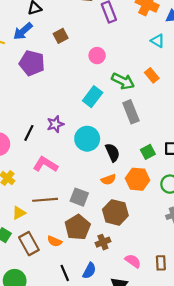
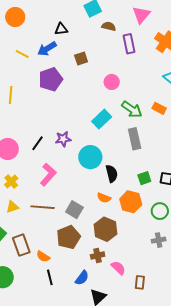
purple pentagon: (32, 63) -> (51, 79), turned 30
orange rectangle: (152, 75) -> (159, 108), turned -32
pink L-shape: (45, 164) -> (48, 175), turned 90
orange semicircle: (108, 180) -> (104, 198), turned 32
yellow triangle: (19, 213) -> (12, 207), moved
orange semicircle: (55, 241) -> (43, 257), moved
brown cross: (103, 242) -> (98, 255), moved
pink semicircle: (133, 261) -> (118, 268), moved
blue semicircle: (89, 271) -> (82, 278), moved

